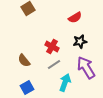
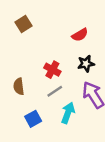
brown semicircle: (24, 60) -> (19, 86), turned 32
blue square: (27, 88) -> (33, 119), moved

